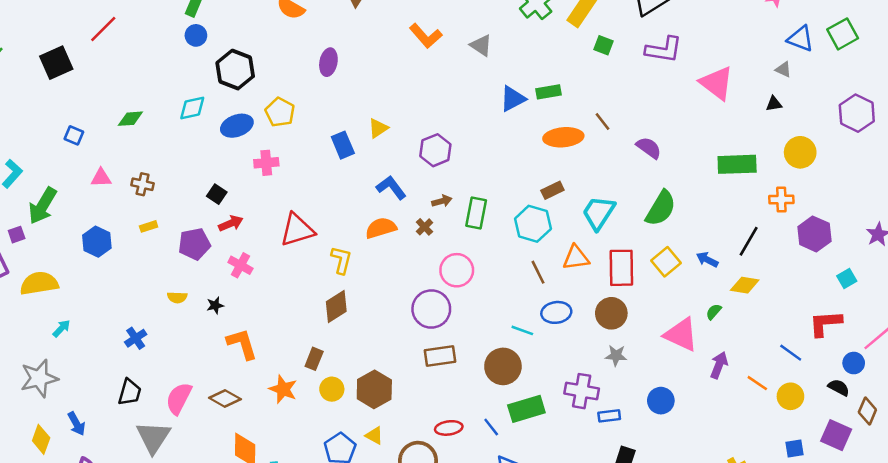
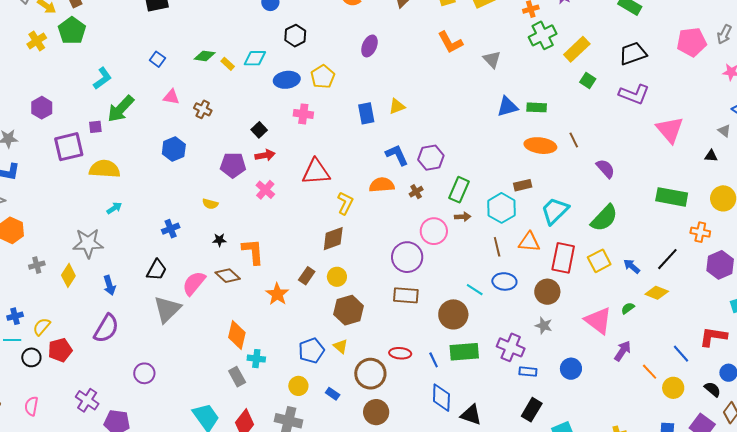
black hexagon: (235, 70) -> (295, 36), size x0.7
purple hexagon: (435, 150) -> (431, 158), moved
brown arrow: (442, 201) -> (463, 217), moved
yellow rectangle: (149, 226) -> (228, 64), moved, turned 48
blue hexagon: (97, 242) -> (174, 149), moved
black star: (215, 305) -> (219, 240), moved
yellow circle: (332, 389) -> (337, 277), moved
brown diamond: (225, 398) -> (228, 276), moved
yellow diamond: (41, 439) -> (68, 275), moved

